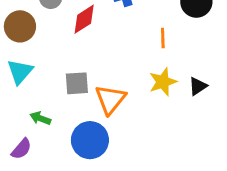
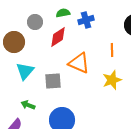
cyan triangle: (20, 72) -> (25, 71), moved
orange triangle: (110, 99) -> (79, 63), moved, turned -45

